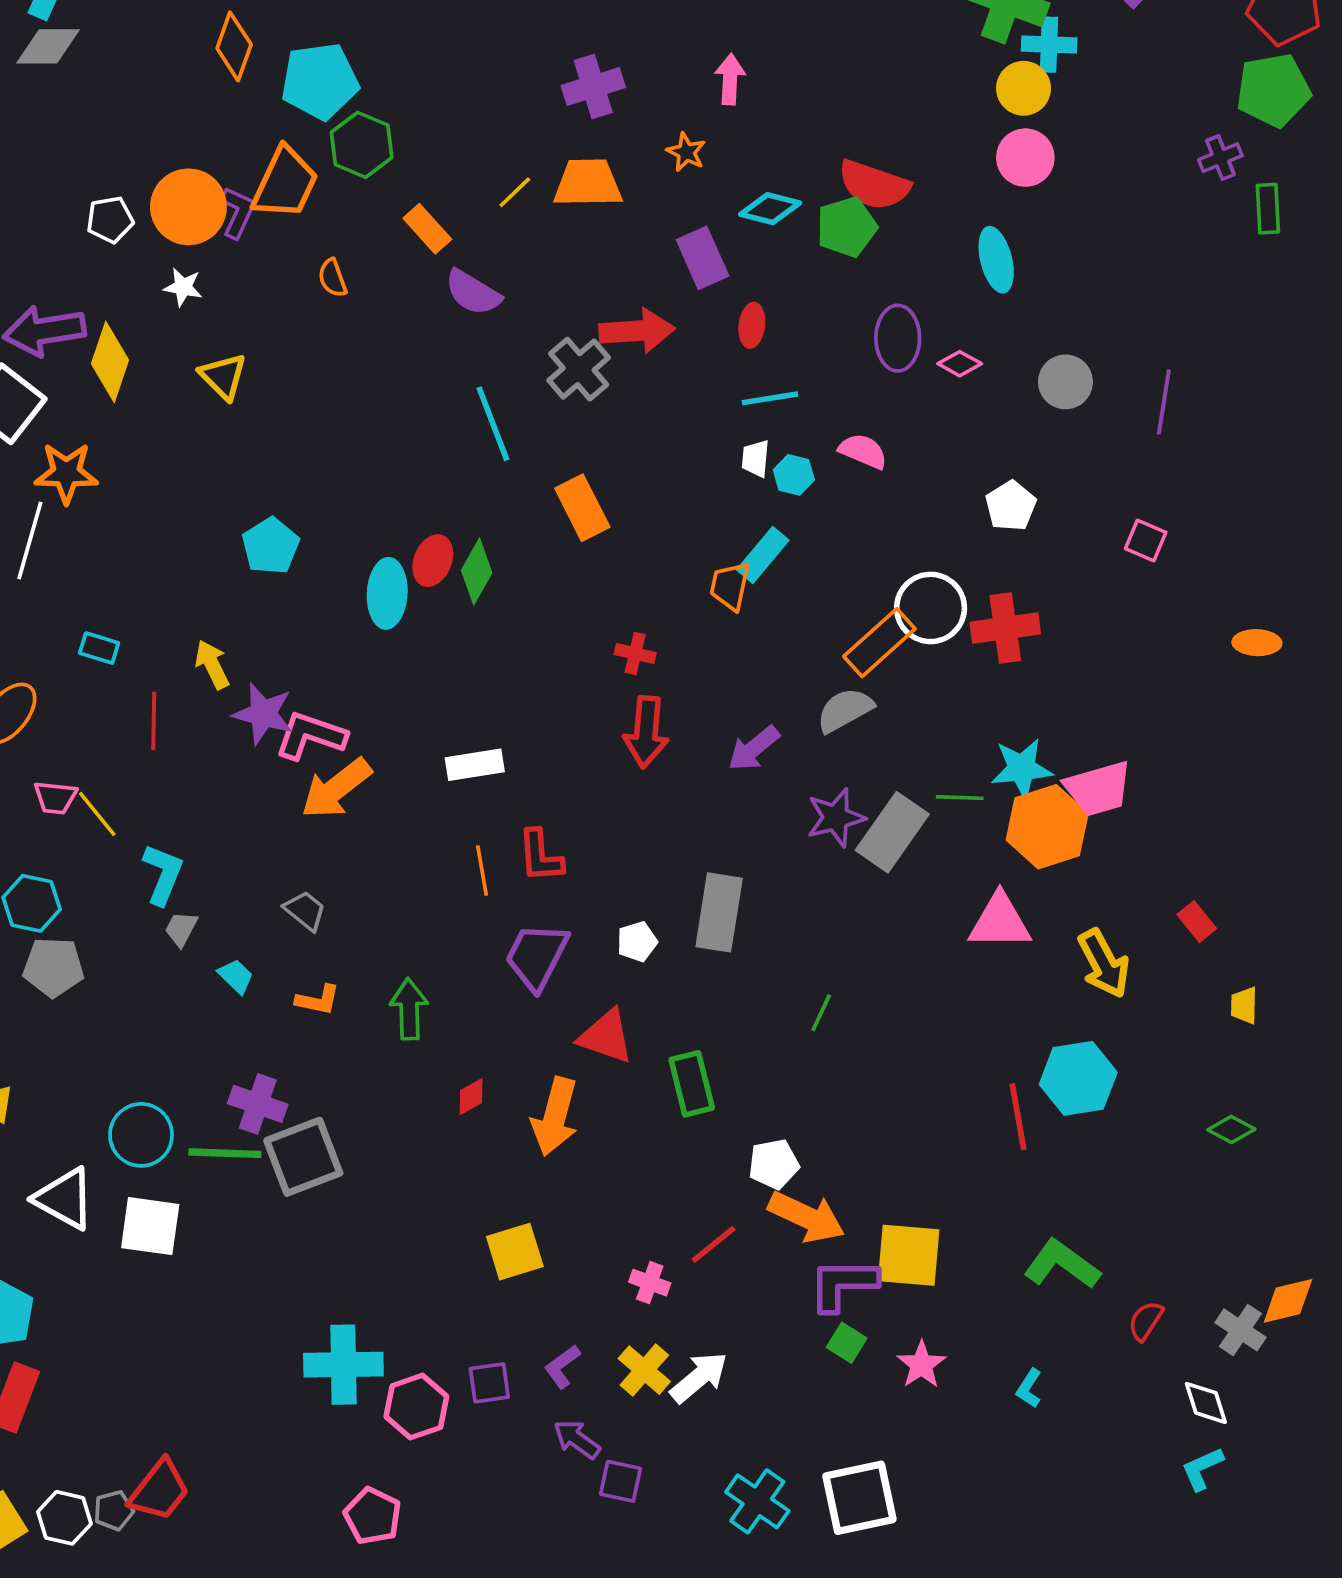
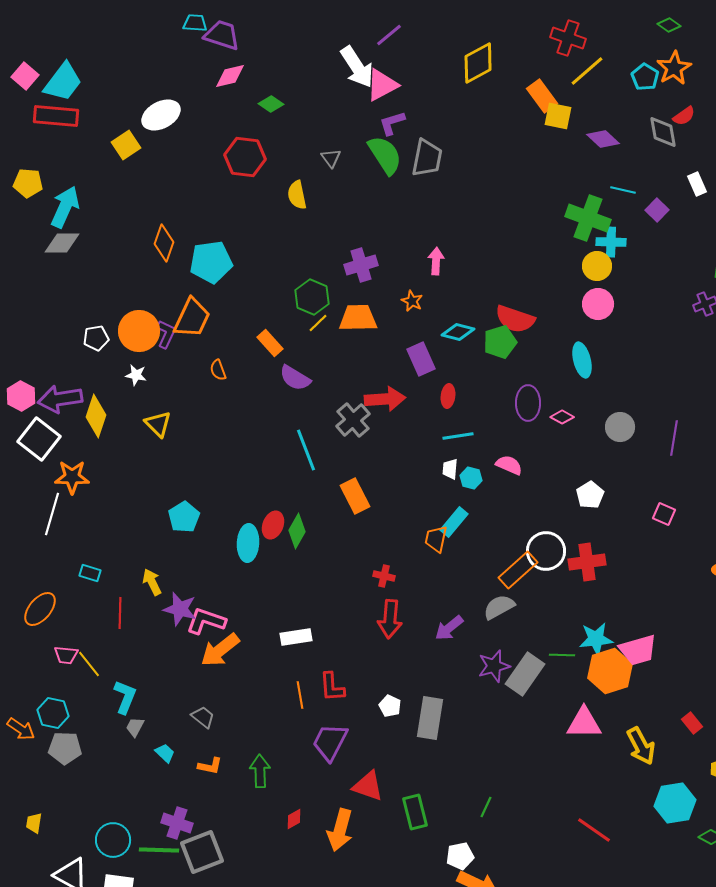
green hexagon: (362, 145) -> (312, 297), moved
white pentagon: (637, 942) -> (390, 706), moved, turned -30
green line: (821, 1013) -> (486, 807), moved
cyan hexagon: (1078, 1078) -> (675, 803), moved
red line: (1018, 1117) -> (594, 830), turned -45

